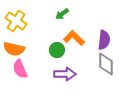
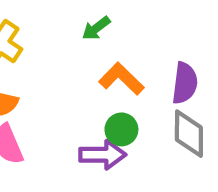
green circle: (57, 50) -> (121, 129), moved

